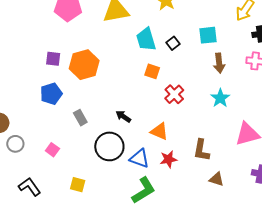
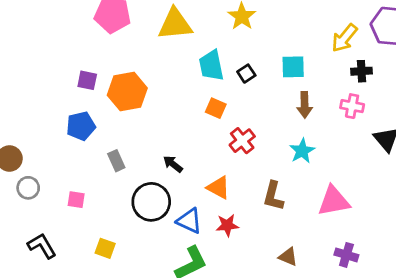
pink square: (52, 150) -> (76, 200), turned -32
brown L-shape: (201, 150) -> (273, 196), moved

